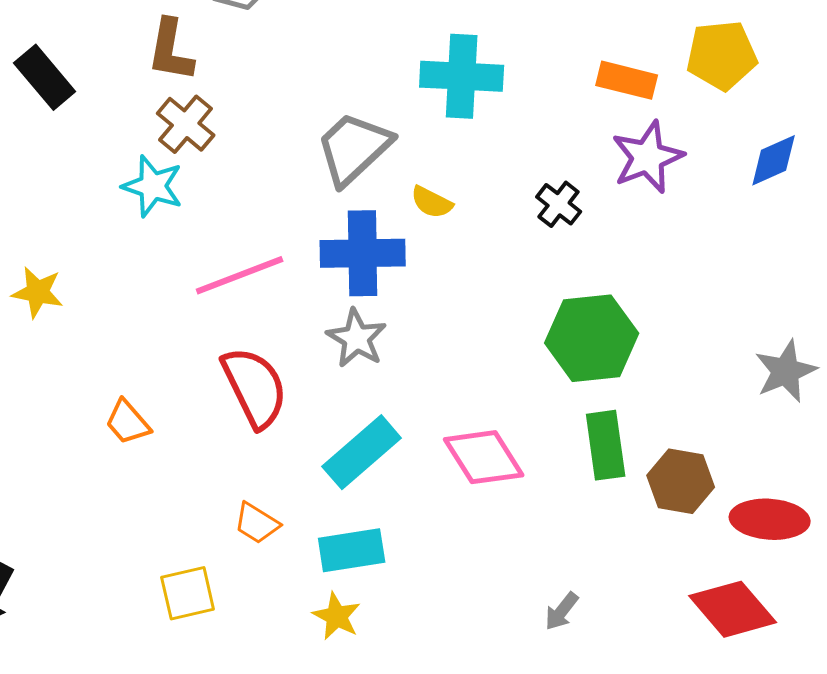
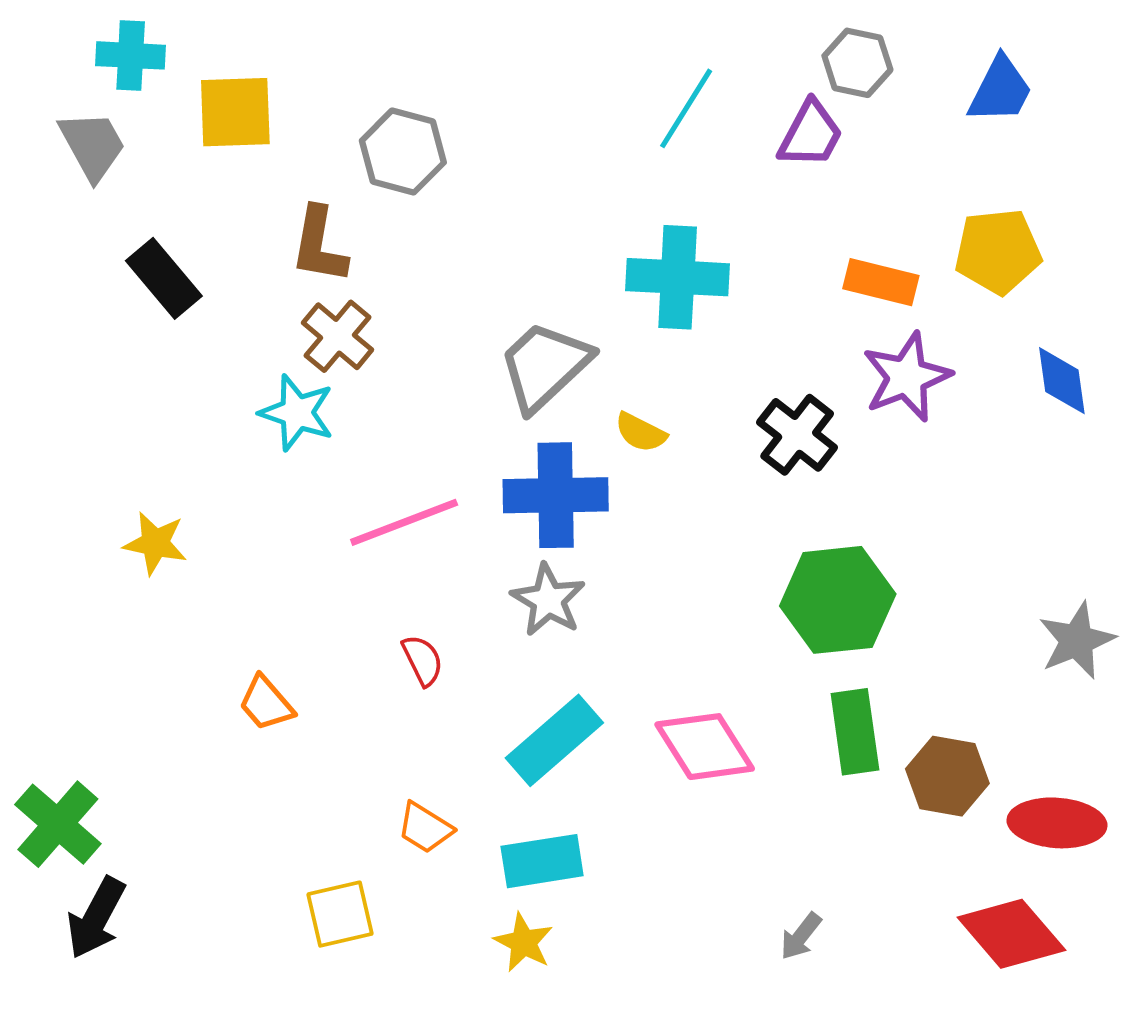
blue diamond: (774, 160) -> (1062, 381), turned -74
black cross: (559, 204) -> (797, 435), size x1.4
red semicircle: (255, 387) -> (423, 660), size x0.5

